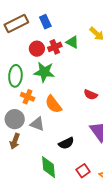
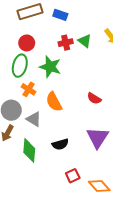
blue rectangle: (45, 22) -> (60, 15), turned -56
red circle: (37, 49) -> (27, 43), moved
green diamond: (49, 167) -> (29, 150), moved

